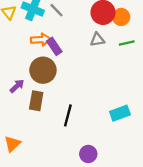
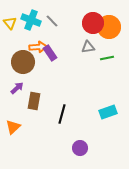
orange circle: (121, 17) -> (109, 27), size x1.5
green line: (127, 43) -> (107, 58), moved
brown circle: (43, 70) -> (23, 62), moved
orange triangle: (12, 144) -> (13, 127), moved

